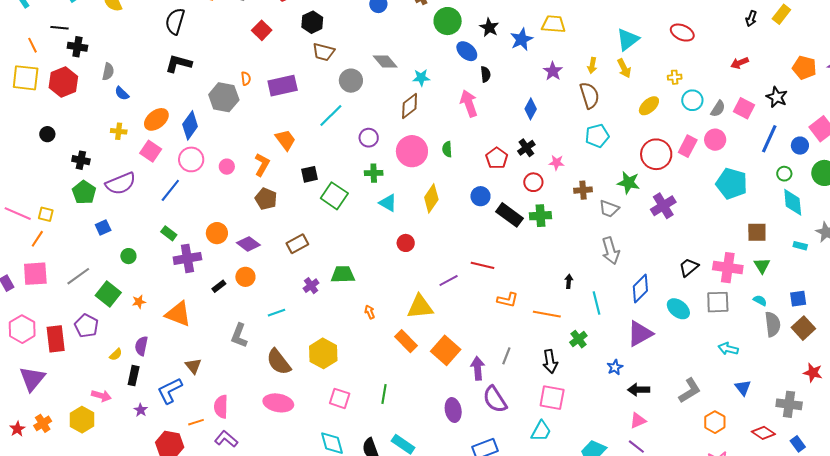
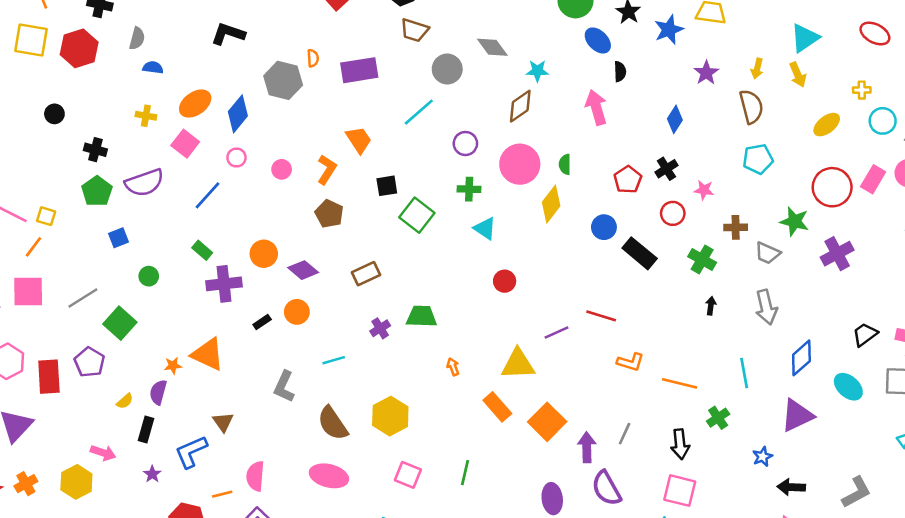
blue semicircle: (122, 93) -> (153, 67), turned 140
pink circle: (191, 159) -> (236, 158), size x0.6
yellow diamond: (431, 198) -> (551, 204), moved
green cross: (540, 216) -> (702, 260), moved, turned 30
black arrow: (569, 281) -> (711, 306), moved
orange star: (139, 302) -> (173, 366), moved

